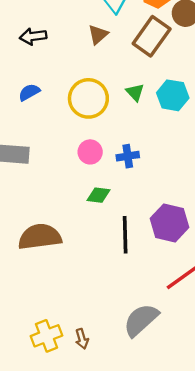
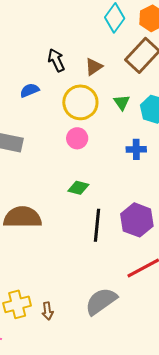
brown triangle: (98, 35) -> (94, 67), moved
black arrow: (33, 36) -> (56, 60), moved, turned 65
pink circle: (90, 152) -> (77, 138), moved
blue cross: (128, 156) -> (136, 149), moved

